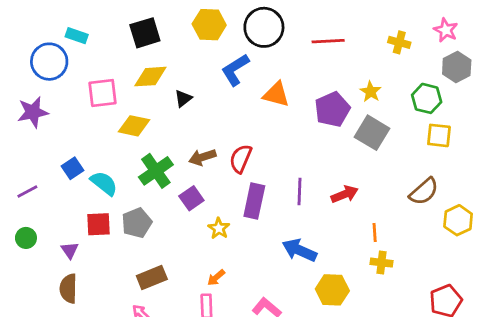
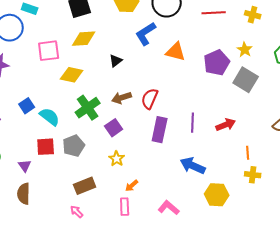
yellow cross: (399, 42) -> (253, 15), moved
black triangle: (183, 98) -> (116, 61), moved
yellow star: (219, 228) -> (117, 159), moved

